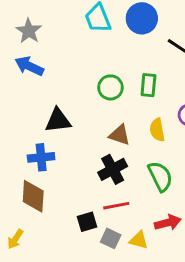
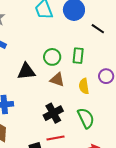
black triangle: (58, 120) -> (26, 71), moved
brown triangle: (120, 135) -> (57, 80), moved

